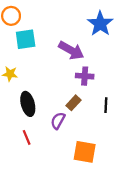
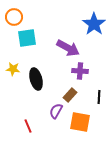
black ellipse: (28, 104) -> (36, 79), moved
orange square: (85, 152) -> (80, 122), moved

